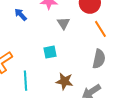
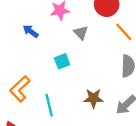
cyan square: (50, 52) -> (62, 61), moved

